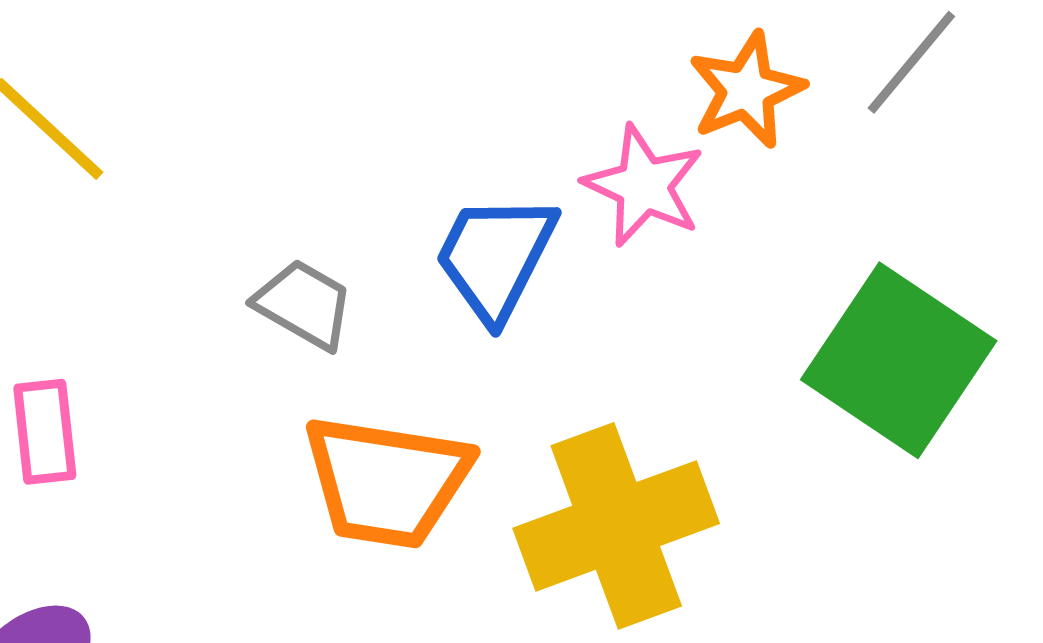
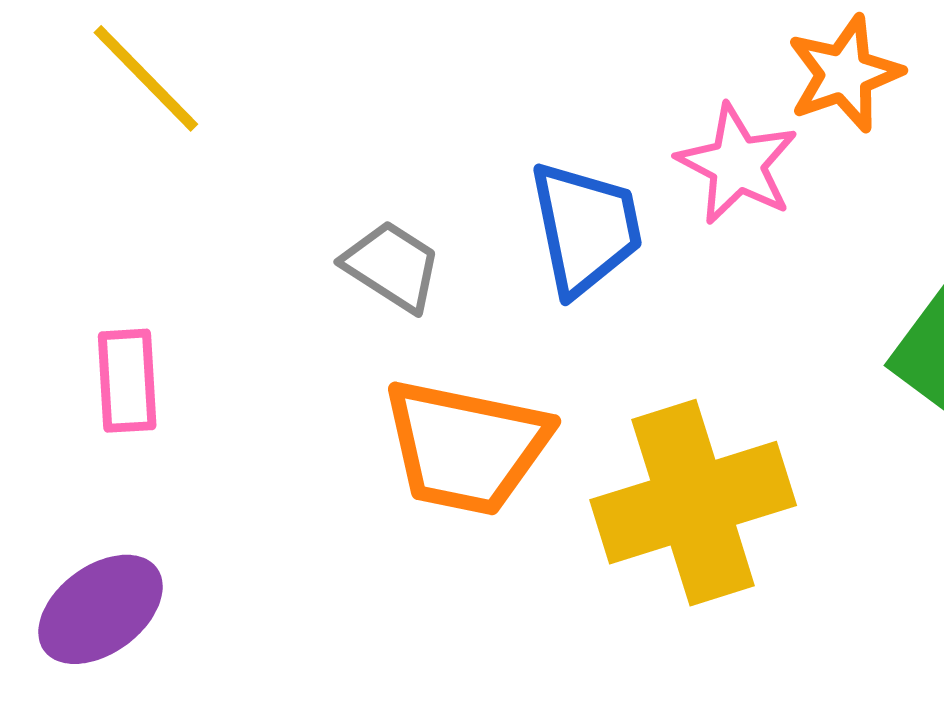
blue trapezoid: (496, 257) -> (586, 228), turned 139

